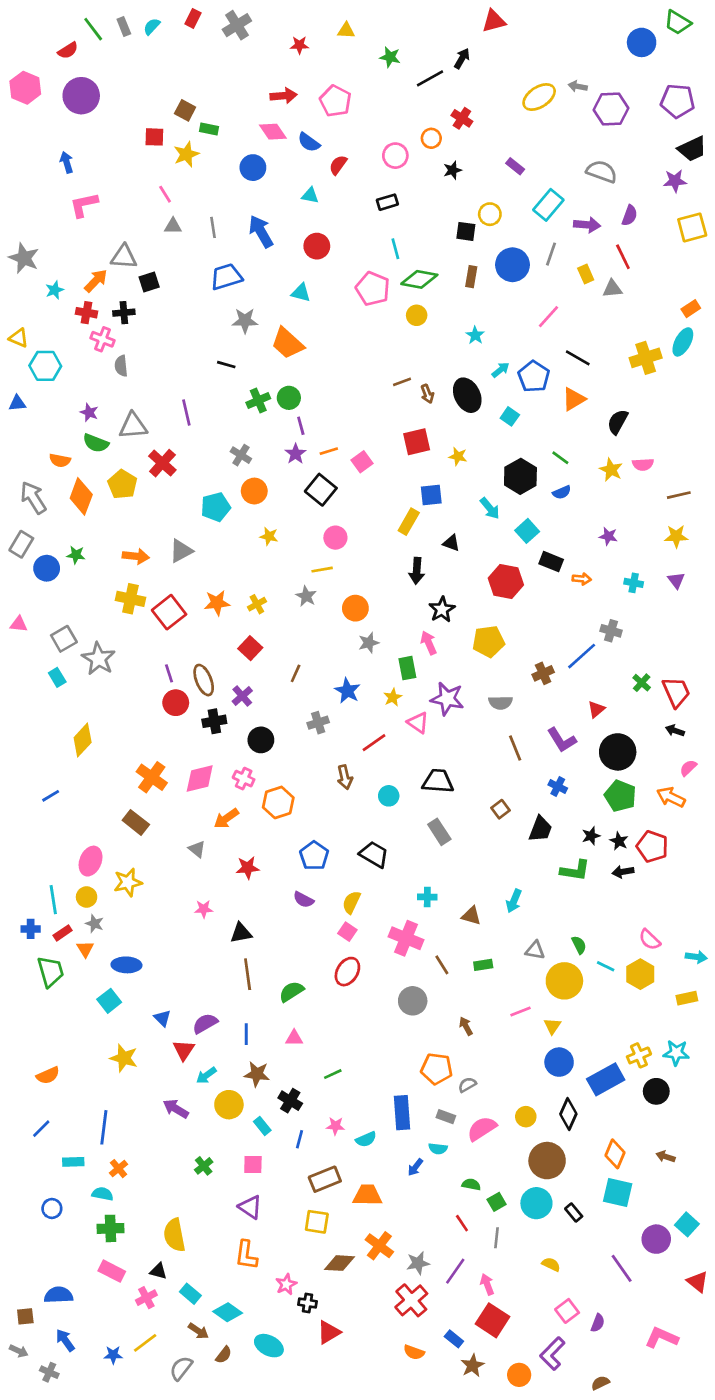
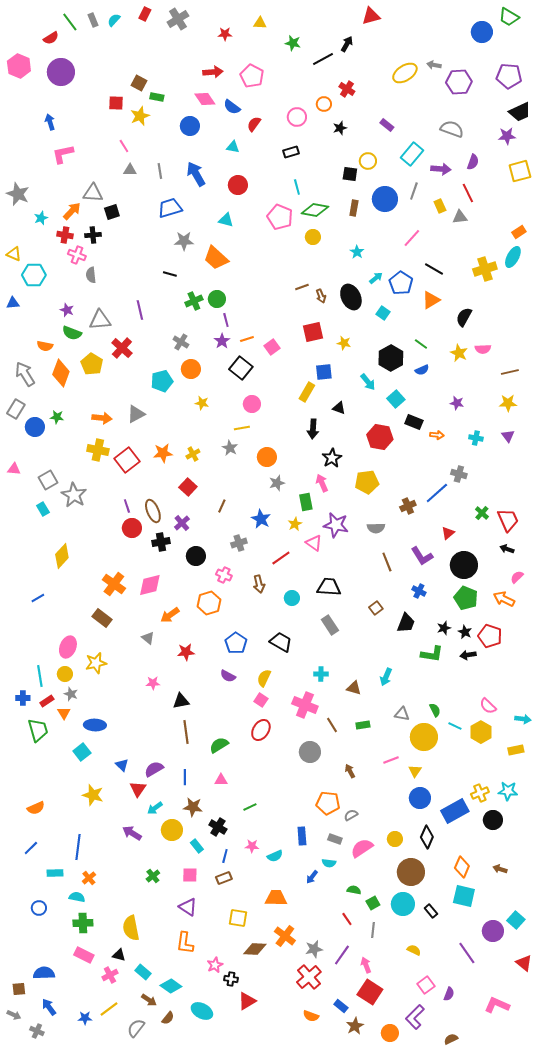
pink cross: (244, 779) -> (224, 575), moved
blue rectangle: (402, 1113) -> (302, 836), size x0.7
brown rectangle: (325, 1179) -> (224, 878), moved, size x0.7

